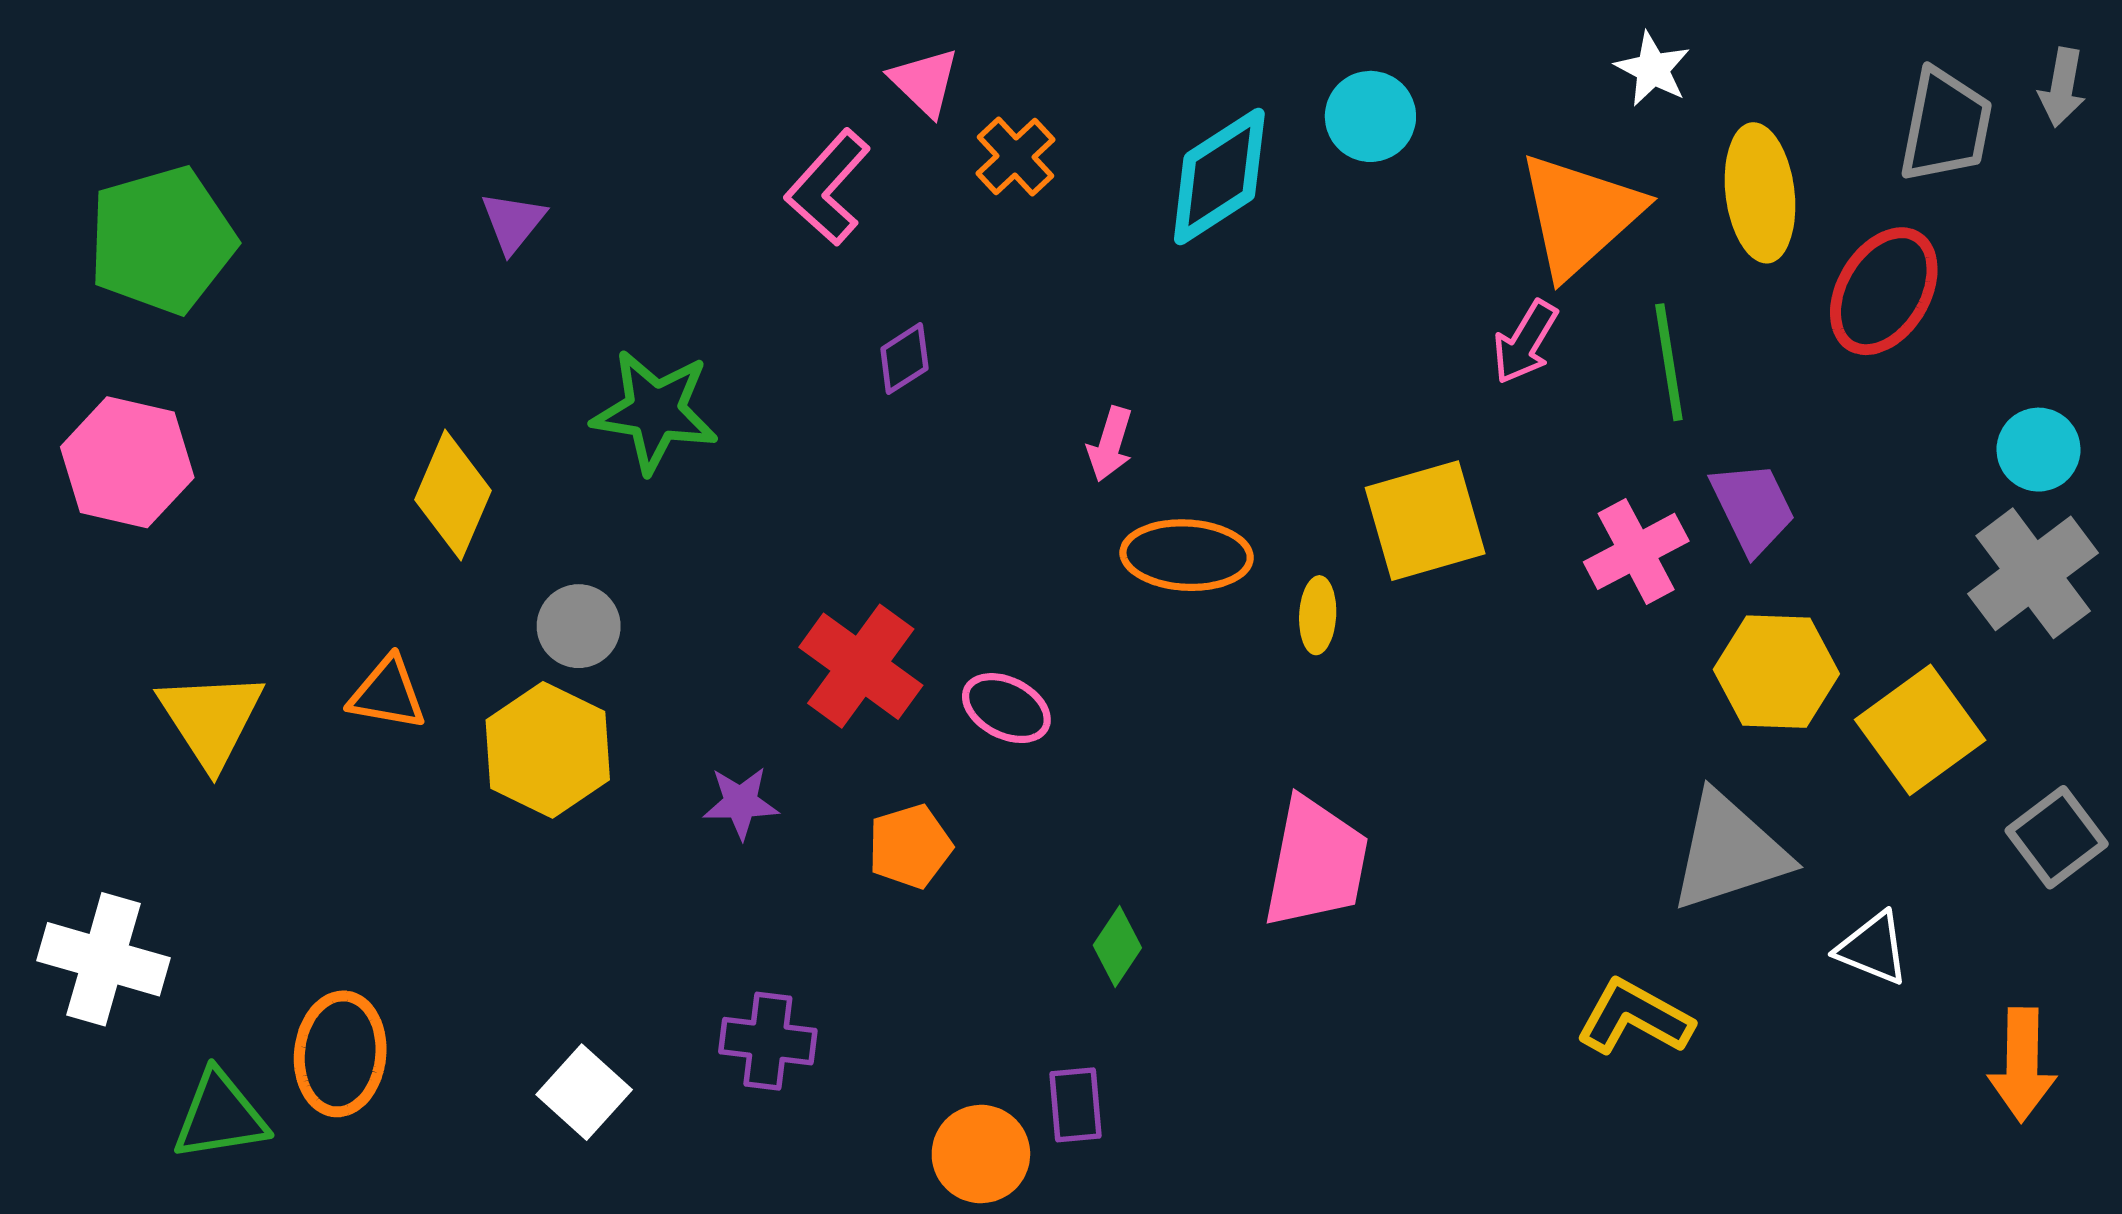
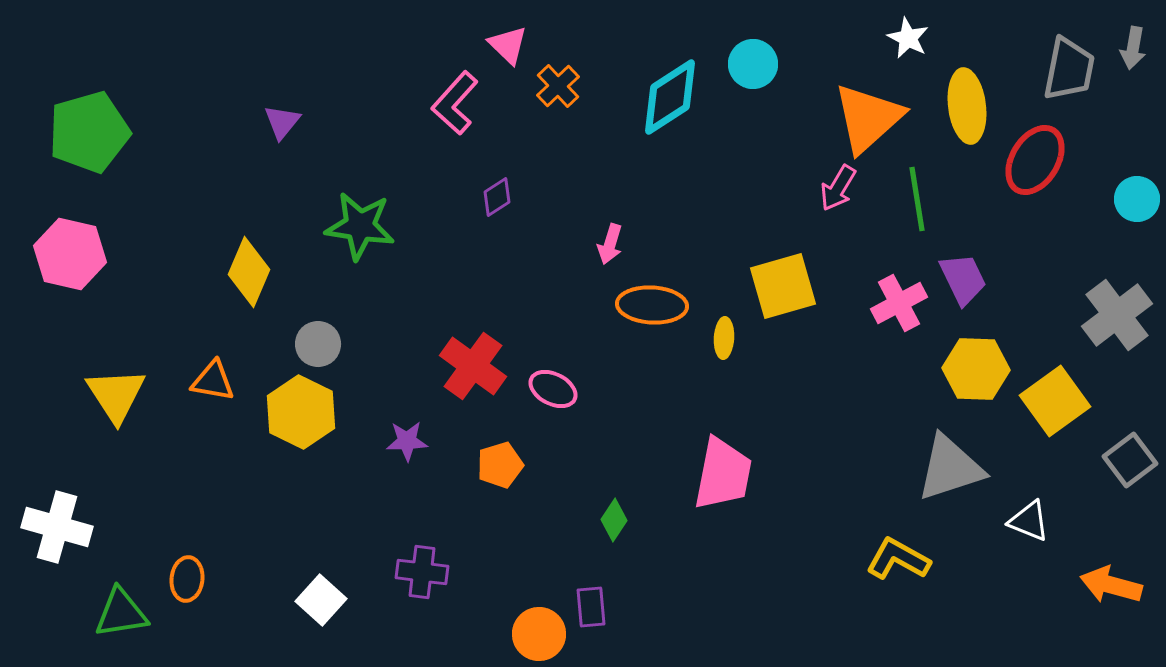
cyan circle: (2039, 450) -> (1137, 199), moved
orange ellipse: (340, 1054) -> (187, 579), size x0.7
orange arrow: (2022, 1065) -> (1111, 585), turned 104

